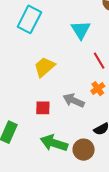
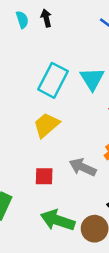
cyan rectangle: (29, 19) -> (53, 80), moved

